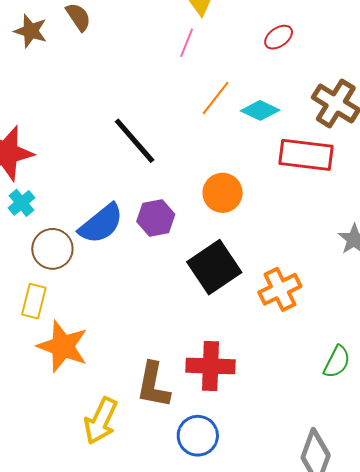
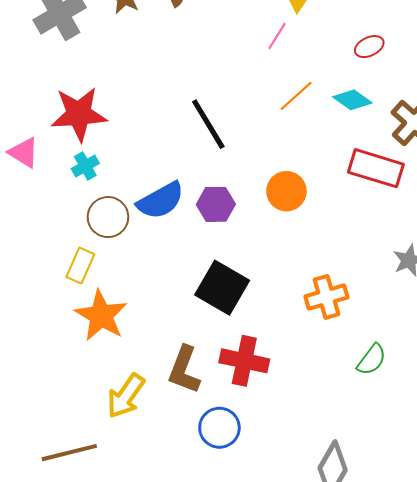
cyan diamond: (260, 110) -> (352, 100), moved
black square: (214, 267) -> (222, 288), moved, turned -36
green semicircle: (337, 362) -> (372, 360), moved

